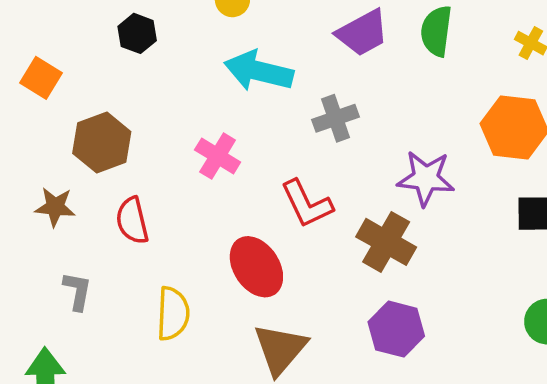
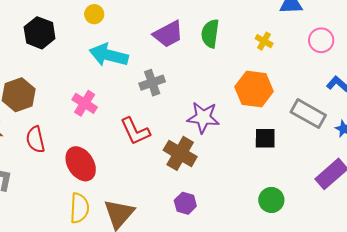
black hexagon: (137, 33) -> (40, 33), size x1.4
red ellipse: (256, 267) -> (81, 164), moved
yellow semicircle: (173, 314) -> (79, 208), moved
purple hexagon: (396, 329) -> (185, 203), size x0.7

